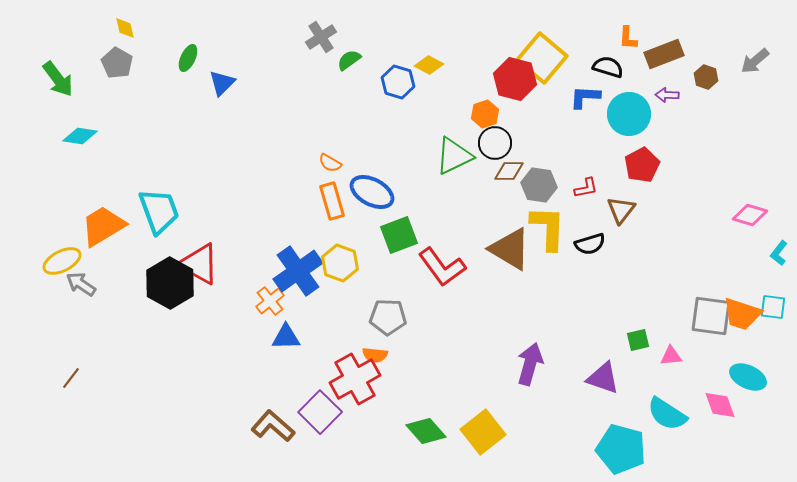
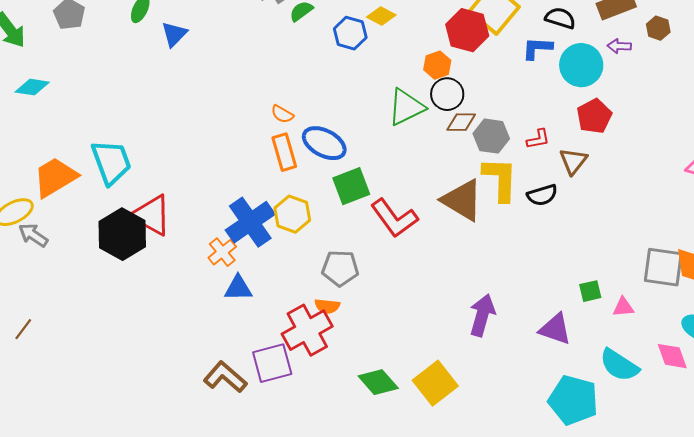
purple square: (320, 412) -> (272, 363), turned 30

